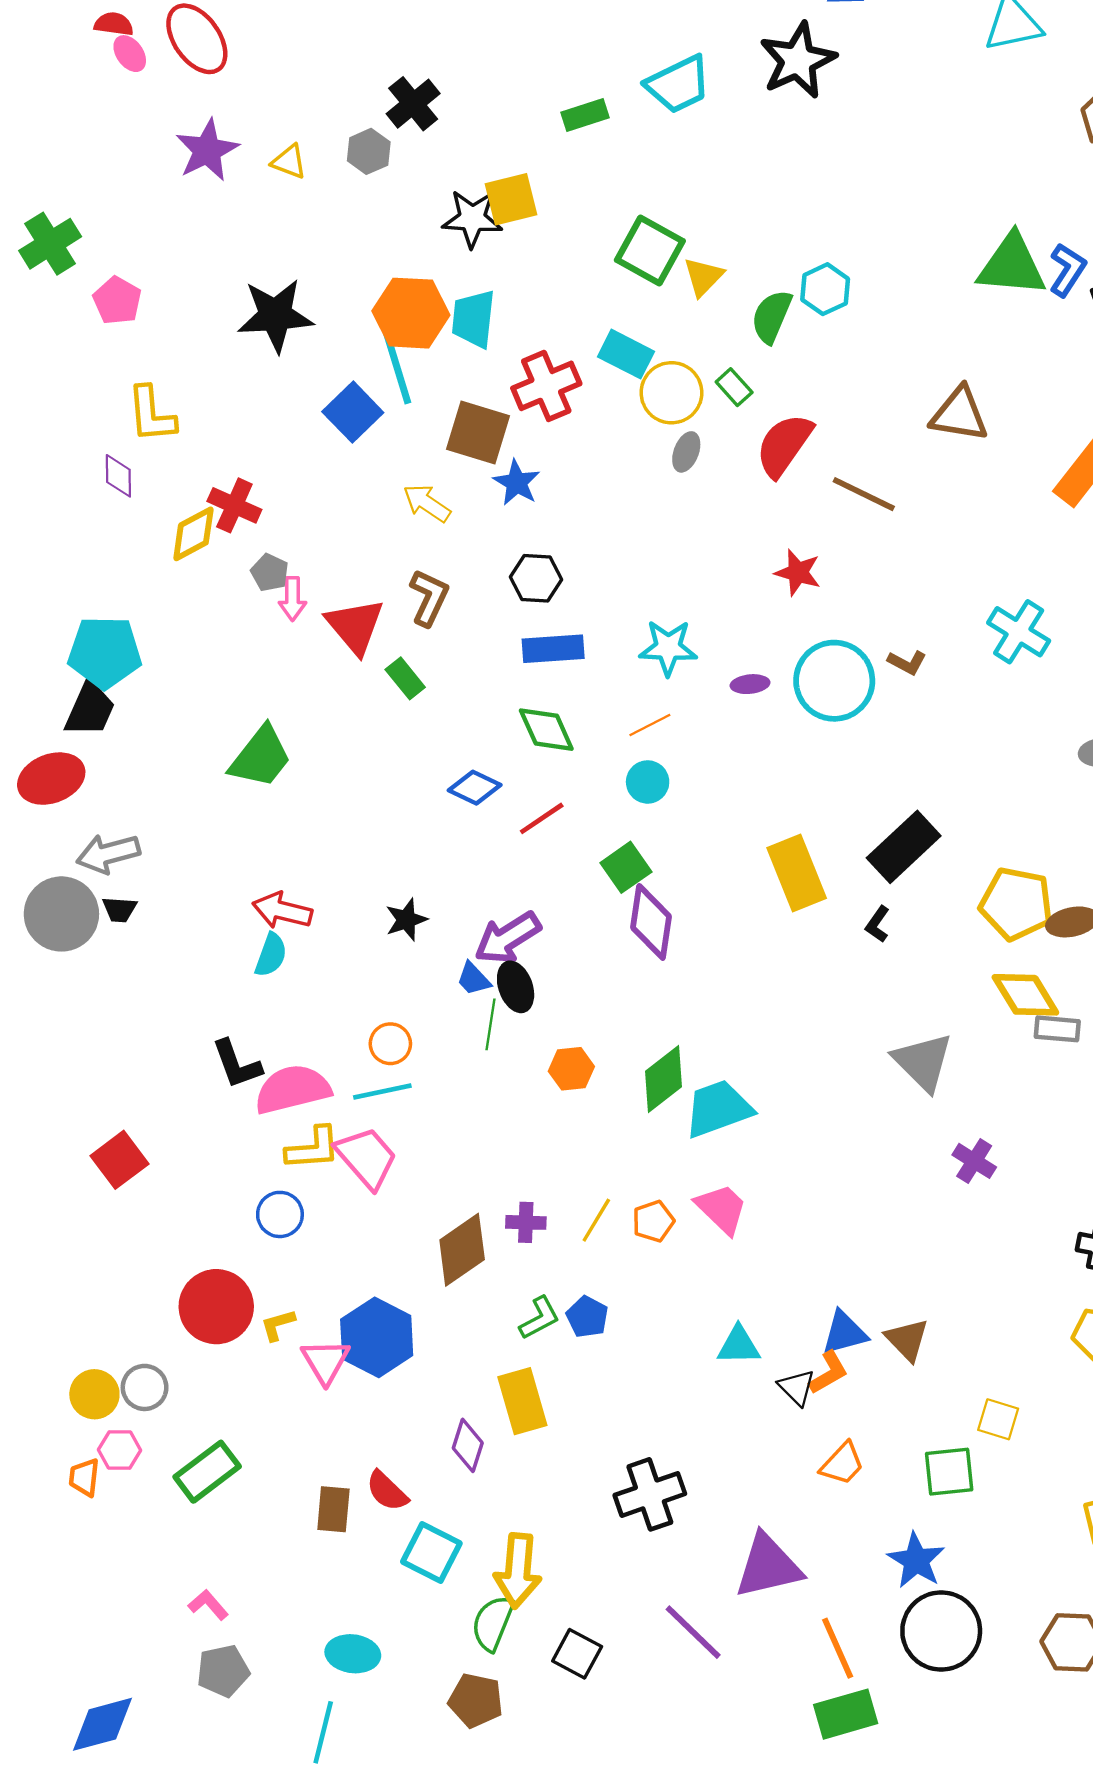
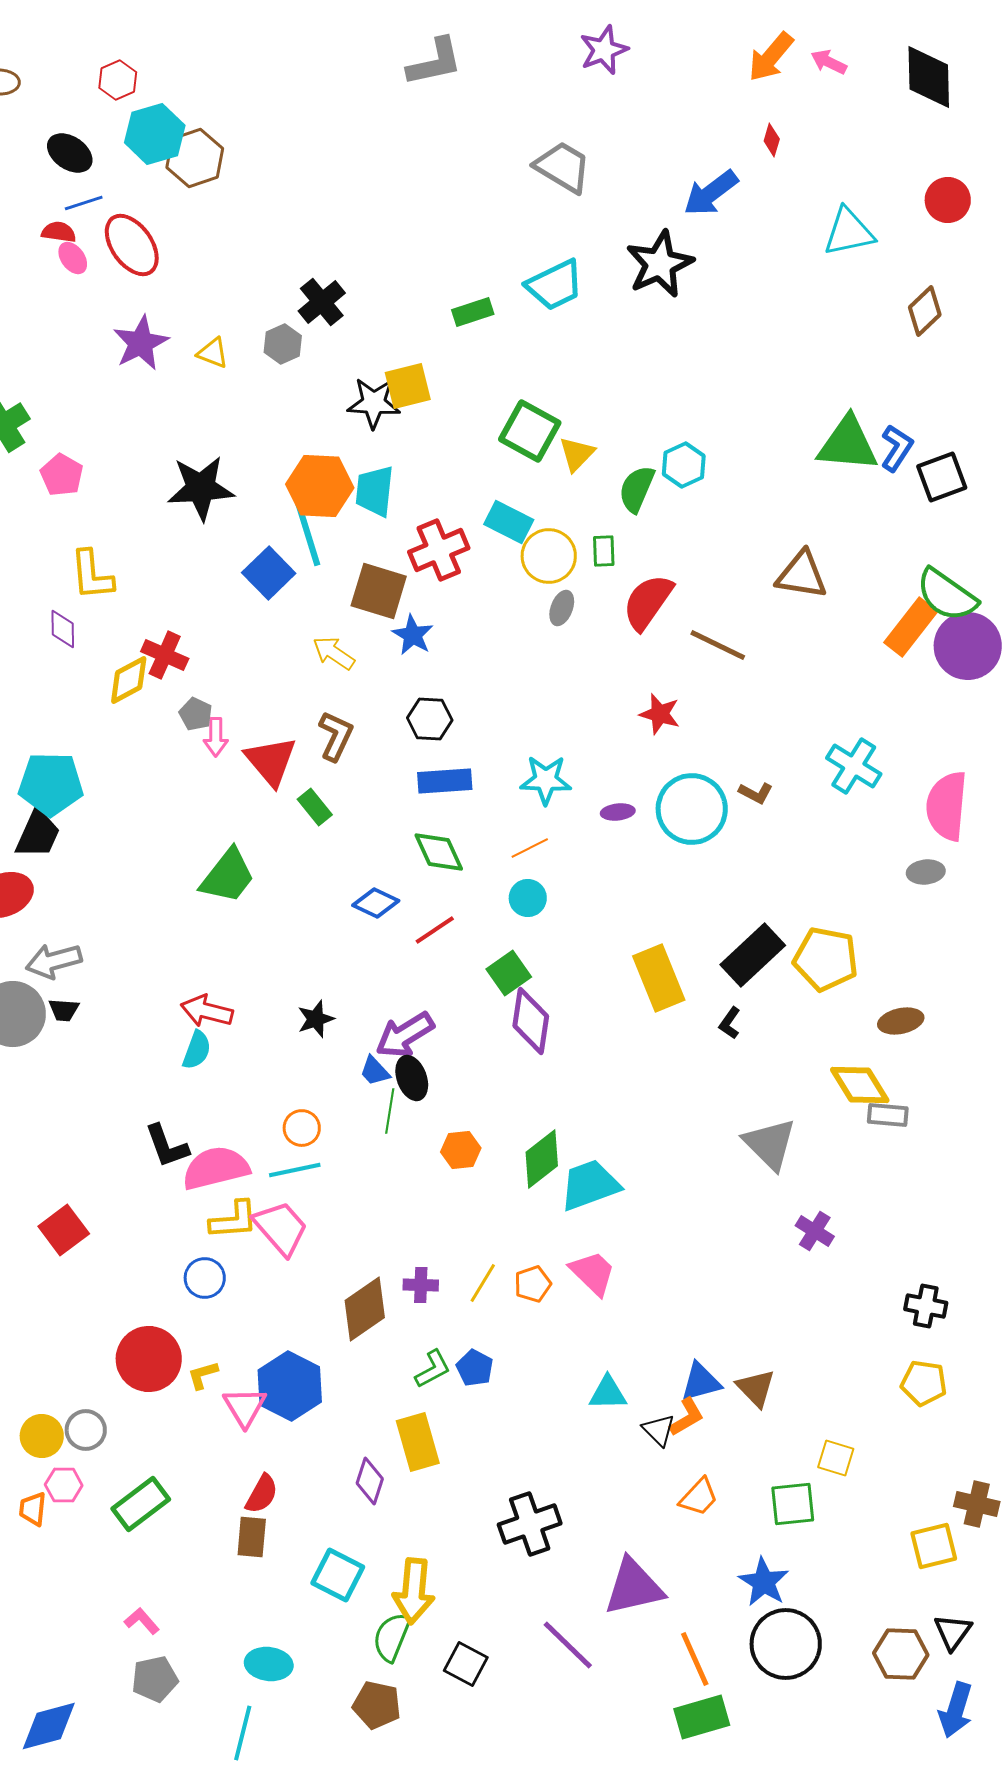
green rectangle: (734, 387) -> (604, 551), turned 40
green trapezoid: (261, 757) -> (228, 876), moved
yellow pentagon: (1016, 904) -> (826, 959), moved
red semicircle: (387, 1491) -> (262, 1494), moved, turned -105

